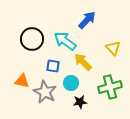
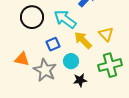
yellow triangle: (113, 48) -> (106, 34), moved
blue square: (53, 66) -> (53, 44), turned -32

